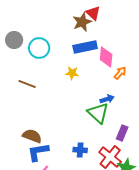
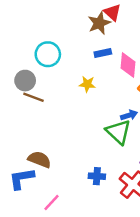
gray circle: (14, 40) -> (25, 81), moved
blue rectangle: (85, 47) -> (103, 53), size x0.6
blue L-shape: (38, 152) -> (22, 179), moved

